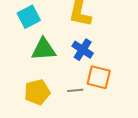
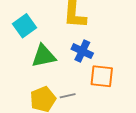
gray line: (75, 90) -> (68, 96), moved

